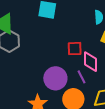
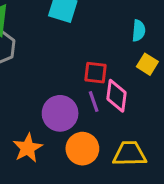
purple line: (81, 77) -> (94, 102), moved

